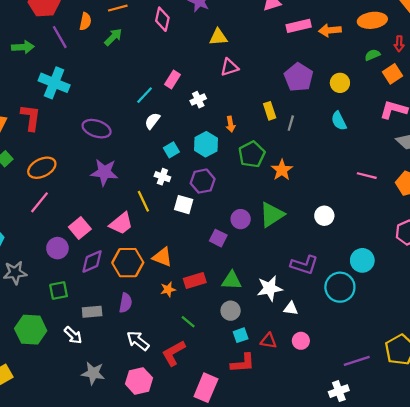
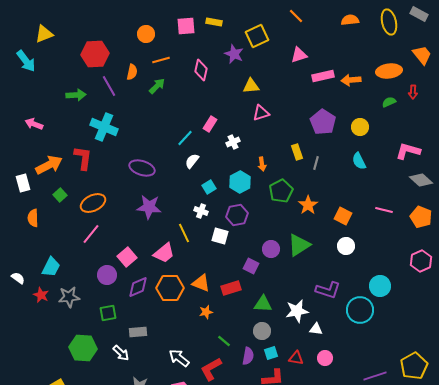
orange square: (392, 74) -> (343, 216), moved, turned -30
red rectangle: (195, 280) -> (231, 288), moved
purple semicircle: (126, 303) -> (248, 356), moved

